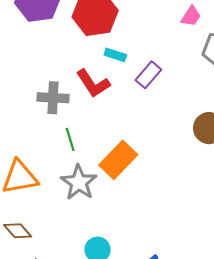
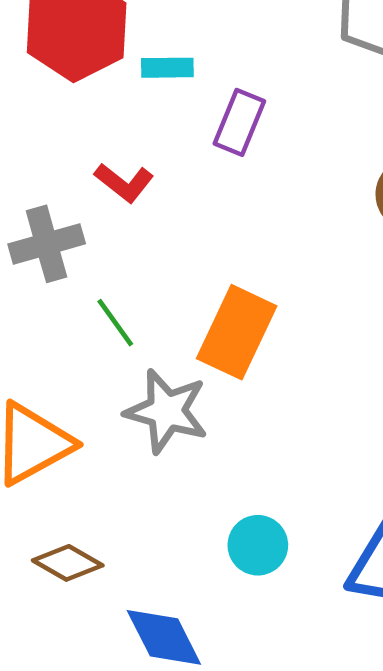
cyan rectangle: (115, 55) -> (167, 68), moved
red L-shape: (93, 83) -> (124, 183), size x0.7

